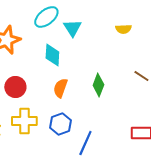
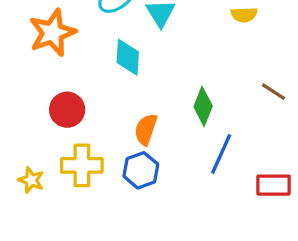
orange semicircle: (60, 88) -> (146, 129), moved
blue line: (85, 143) -> (221, 154), moved

